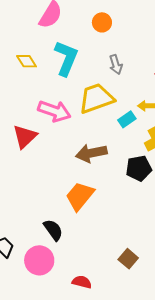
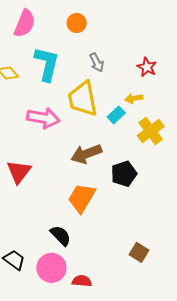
yellow trapezoid: (96, 98) -> (83, 99), turned -72
red triangle: (25, 137) -> (19, 172), moved
black pentagon: (139, 168) -> (124, 174), moved
red semicircle: (82, 282) -> (82, 281), moved

